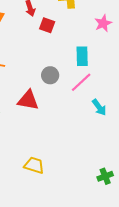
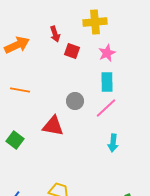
pink star: (103, 23) -> (107, 53), moved
cyan arrow: (99, 107) -> (113, 143), moved, turned 42

